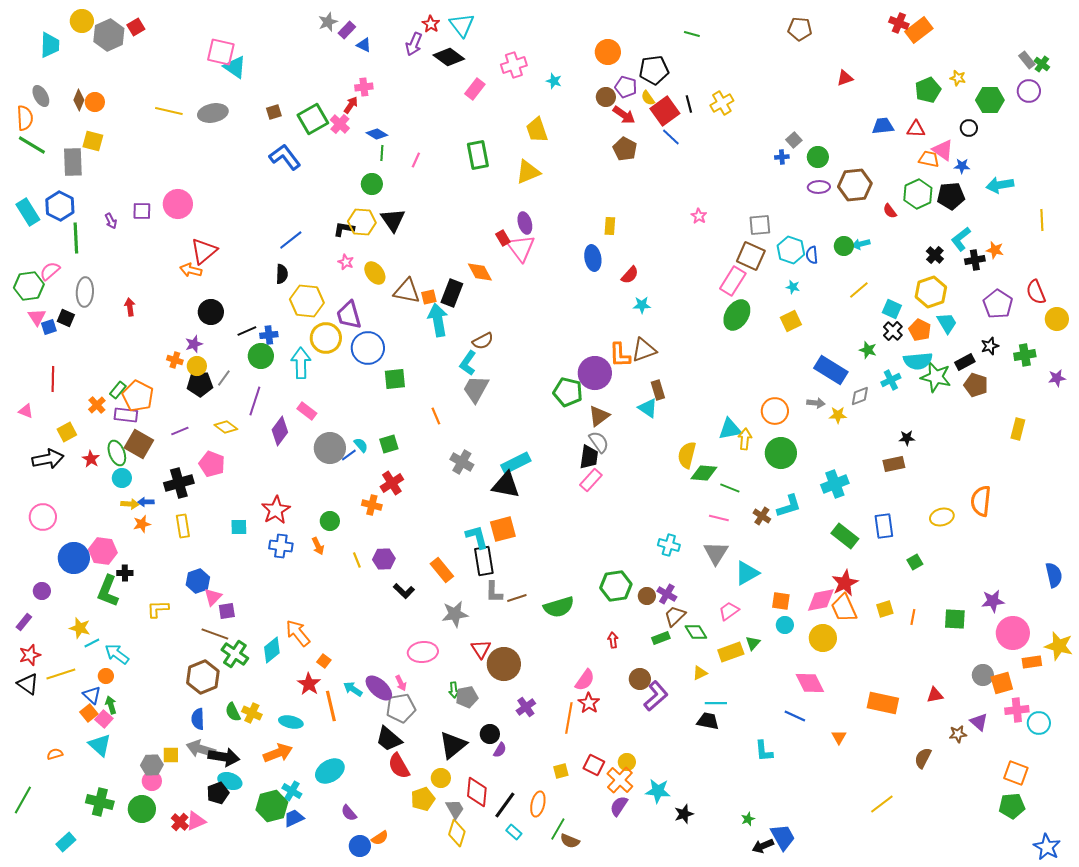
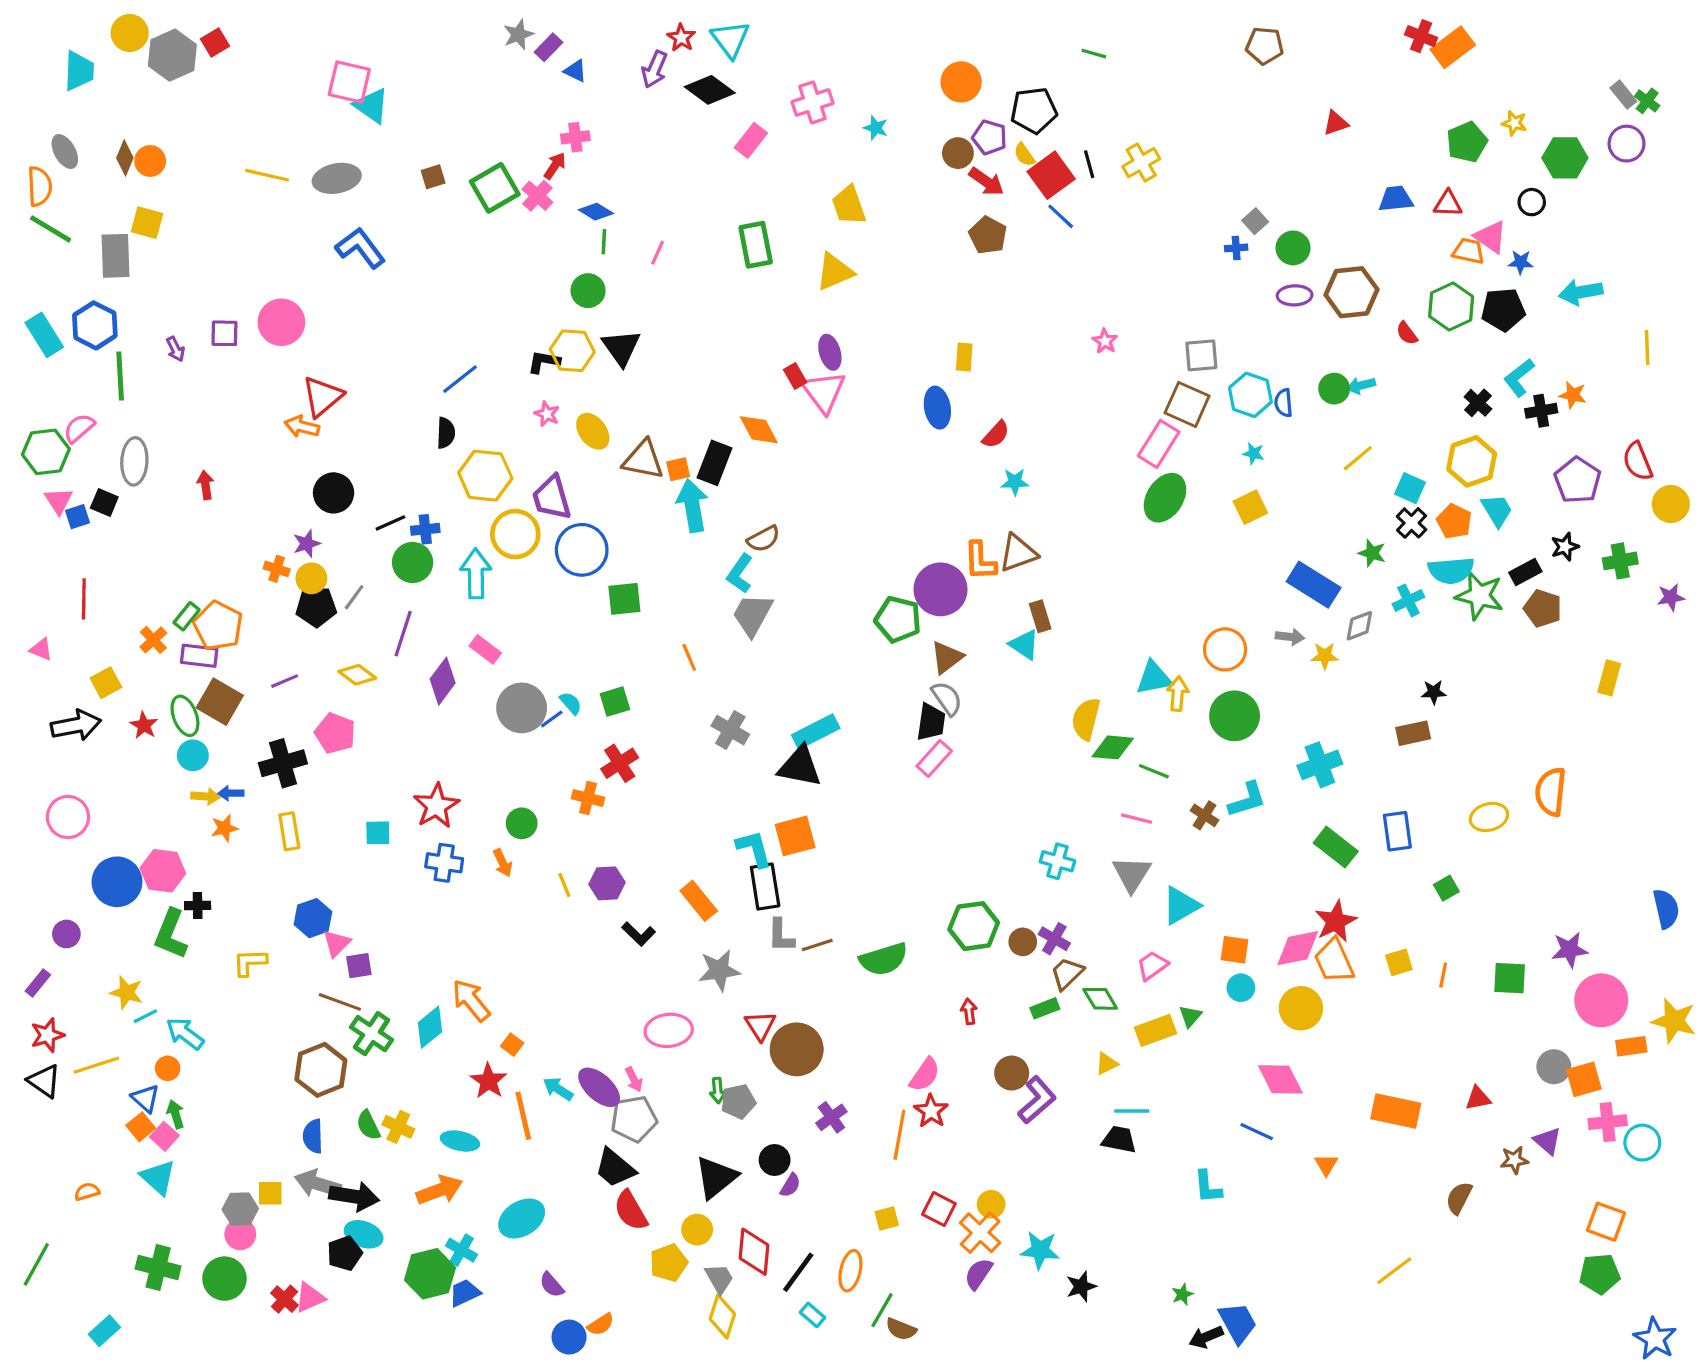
blue L-shape: (285, 157) -> (360, 248), moved

